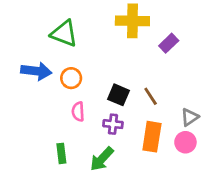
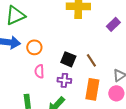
green triangle: (64, 33) -> (15, 15), moved, turned -45
purple rectangle: (169, 43) -> (113, 24), moved

